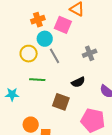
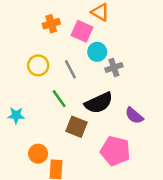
cyan circle: (45, 39) -> (97, 52), moved
green line: (37, 80) -> (59, 99), moved, turned 49
black semicircle: (78, 82) -> (99, 103), size x1.6

